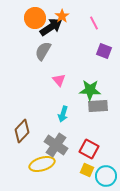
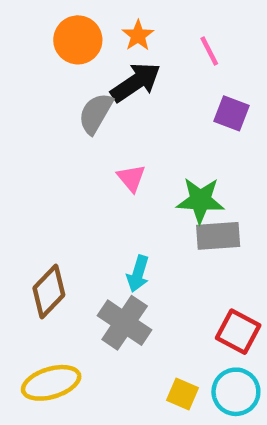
black arrow: (51, 27) -> (136, 82), moved
cyan arrow: (63, 114) -> (138, 274), moved
red square: (89, 149) -> (238, 332), moved
yellow ellipse: (42, 164) -> (51, 383), moved
yellow square: (87, 170) -> (182, 394), moved

